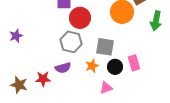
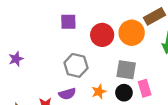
red circle: (80, 18) -> (102, 35), moved
gray square: (105, 47) -> (126, 70), moved

